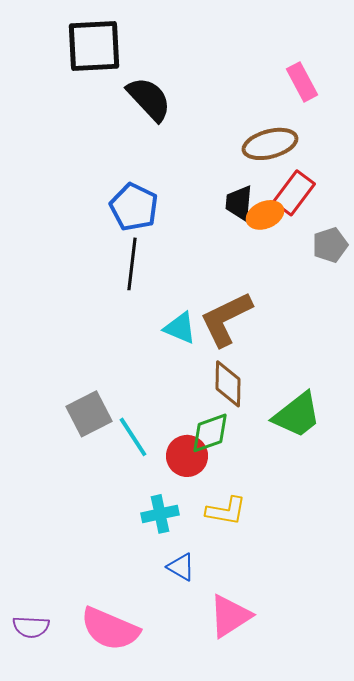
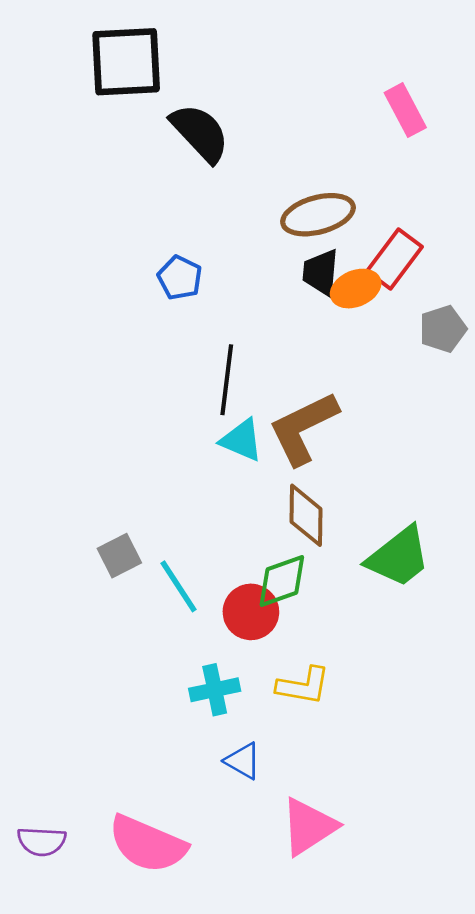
brown ellipse: (270, 144) -> (318, 215), moved
blue pentagon: (134, 207) -> (180, 278), size x0.7
black line: (132, 264) -> (227, 380), moved
gray square: (89, 414) -> (119, 556), size x0.7

